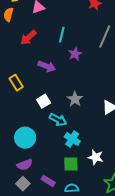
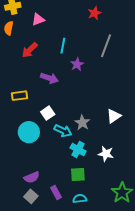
yellow rectangle: (16, 83) -> (20, 96), turned -63
gray star: (75, 99) -> (82, 123), moved
cyan circle: (25, 138) -> (29, 132), moved
white star: (96, 157) -> (106, 154), moved
purple rectangle: (48, 181) -> (56, 192), turned 32

